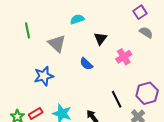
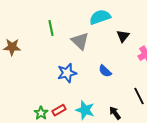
cyan semicircle: (77, 19) -> (100, 17), size x1.5
blue semicircle: (86, 64) -> (105, 71), moved

